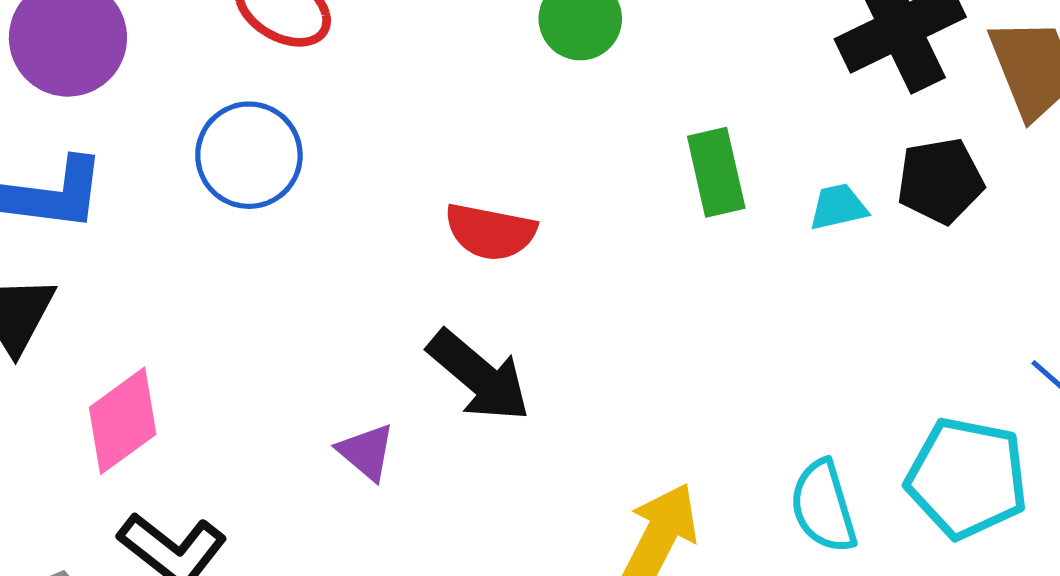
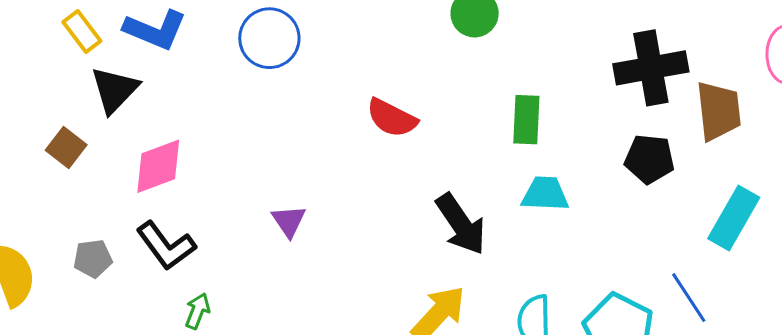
cyan trapezoid: (838, 207) -> (545, 194), moved, size x1.4
black arrow: (479, 376) -> (461, 224), moved

